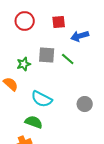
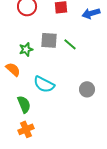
blue arrow: (80, 36) -> (91, 13), moved
green semicircle: (34, 122) -> (24, 104), moved, turned 48

